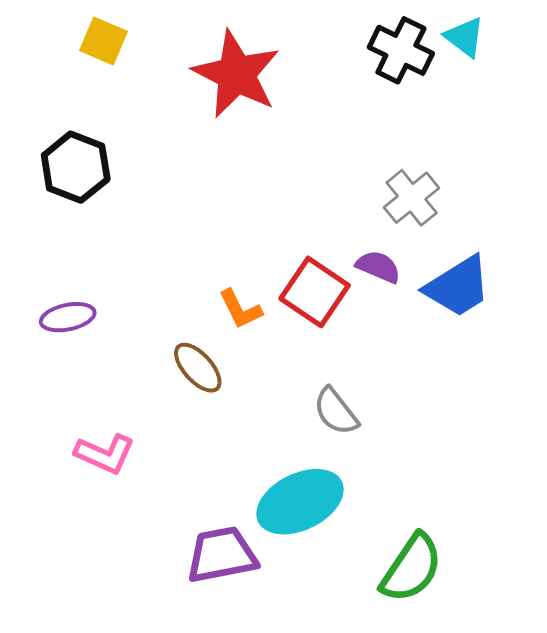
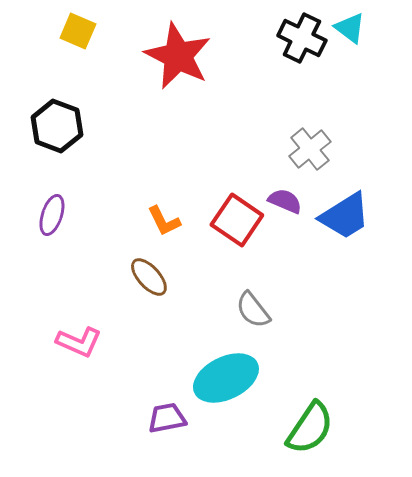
orange L-shape: (240, 309) -> (164, 221), moved
purple ellipse: (68, 317) -> (52, 215), moved, turned -60
purple trapezoid: (222, 555) -> (167, 418), size x0.7

